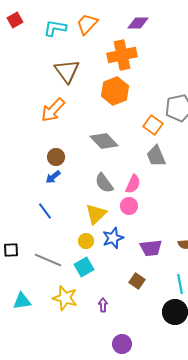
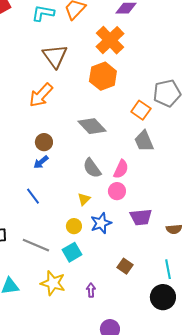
orange cross: (122, 55) -> (110, 40), turned -32
yellow triangle: (96, 214) -> (84, 199), size x0.6
purple trapezoid: (151, 248) -> (141, 217), moved

